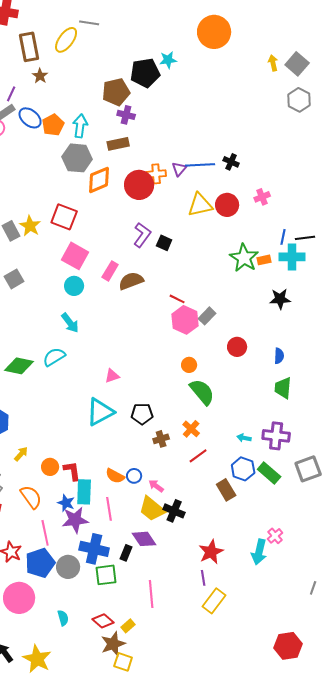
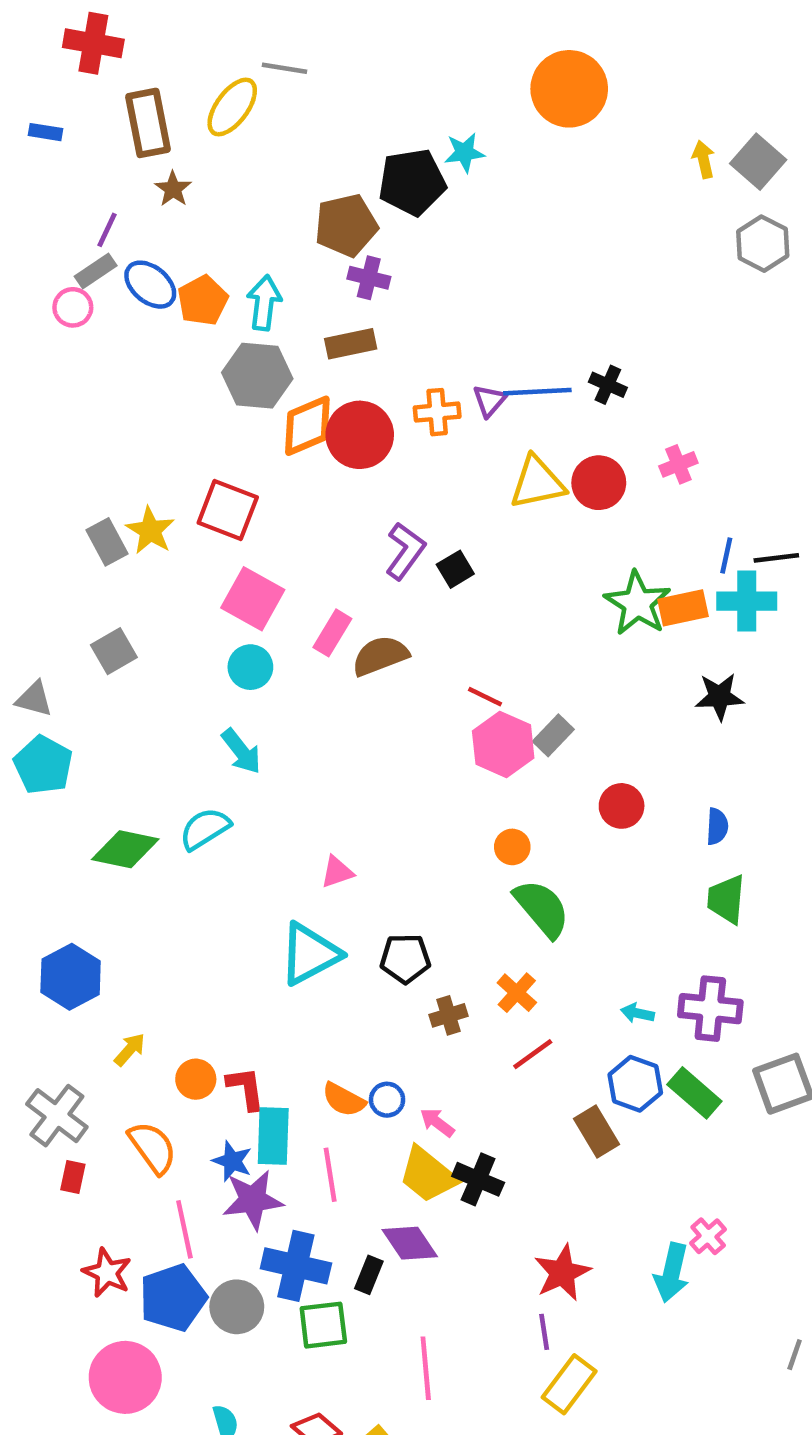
red circle: (139, 185) -> (360, 435), moved
black square: (164, 243) -> (455, 569), turned 35
orange rectangle: (264, 260) -> (683, 608), size x1.5

